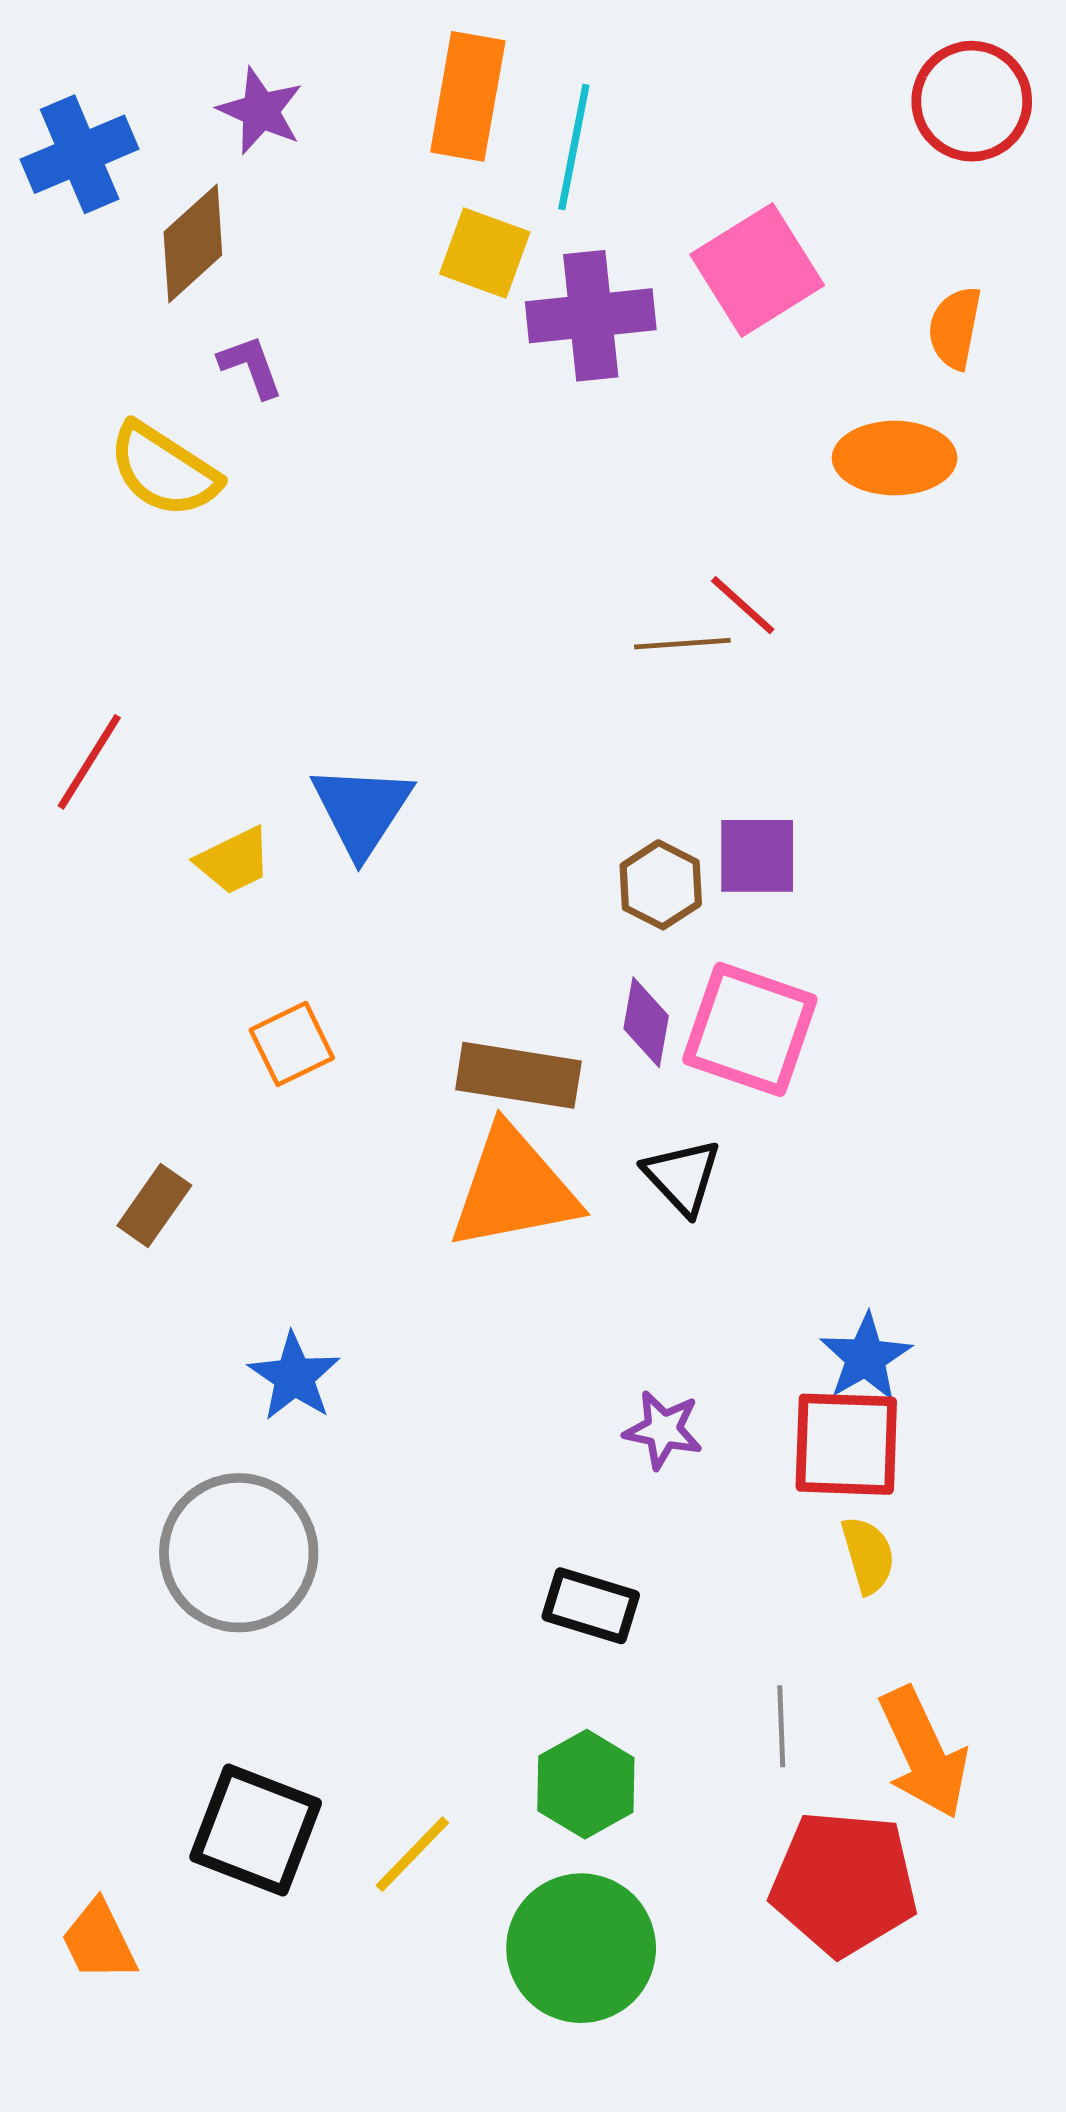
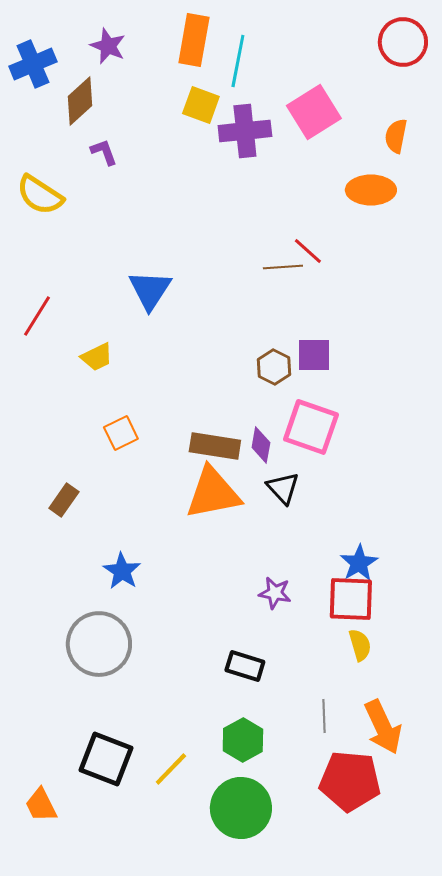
yellow semicircle: (164, 470) -> (40, 195), moved
blue triangle: (362, 810) -> (150, 290), moved
purple diamond: (646, 1022) -> (261, 445), moved

